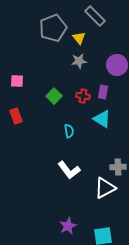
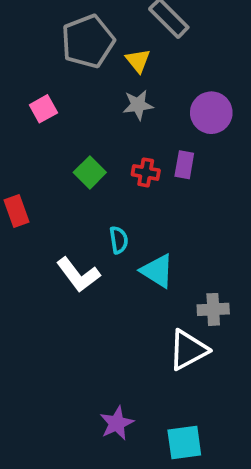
pink square: (17, 81) -> (43, 109), moved, turned -32
cyan triangle: (102, 119) -> (157, 271), moved
white L-shape: (69, 170) -> (78, 275), moved

